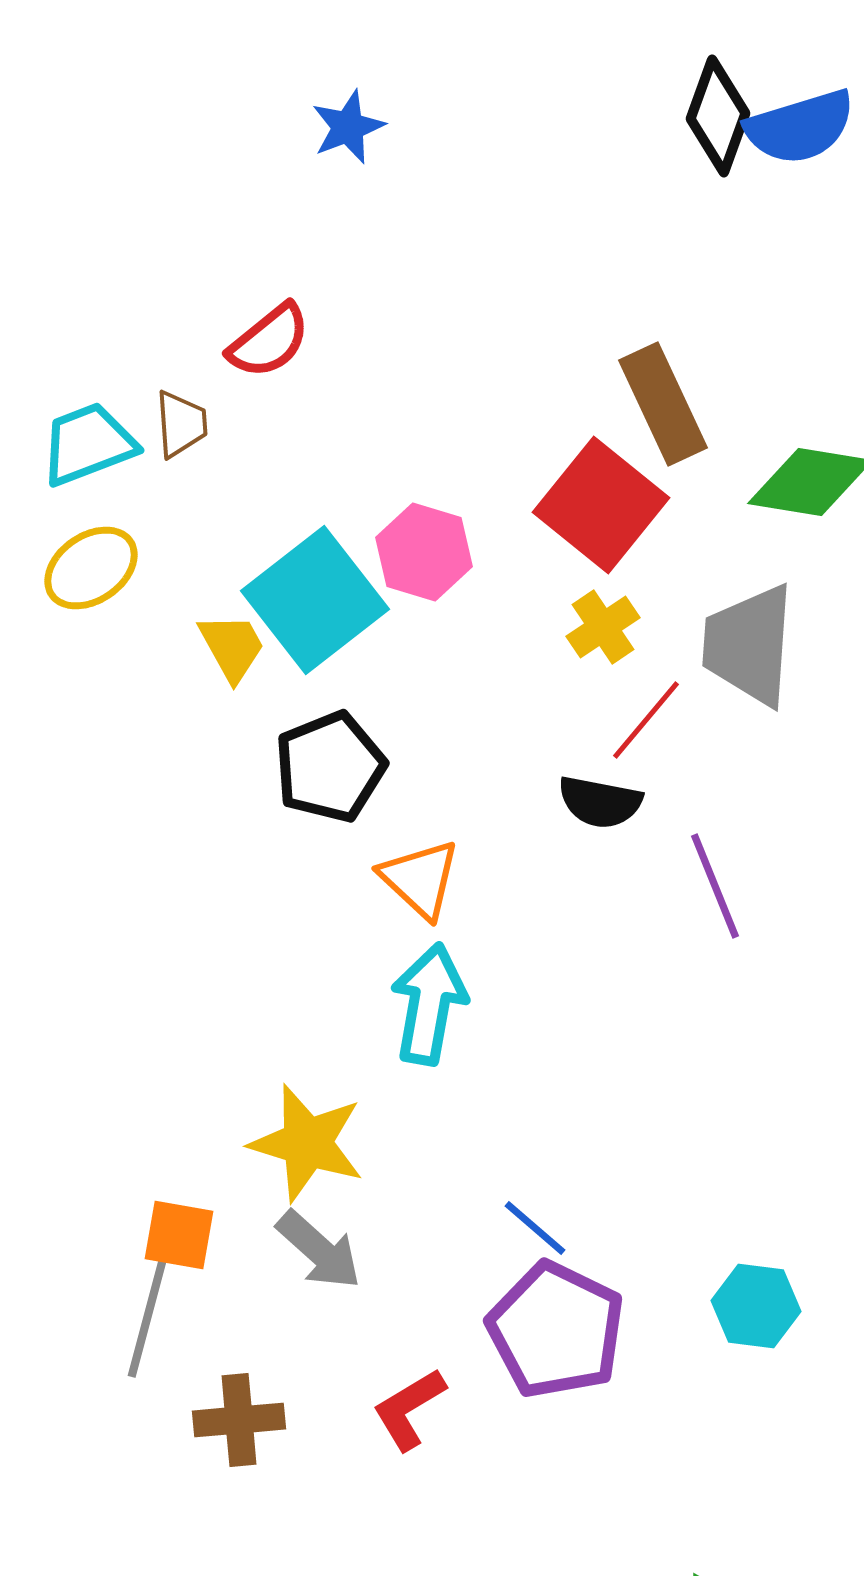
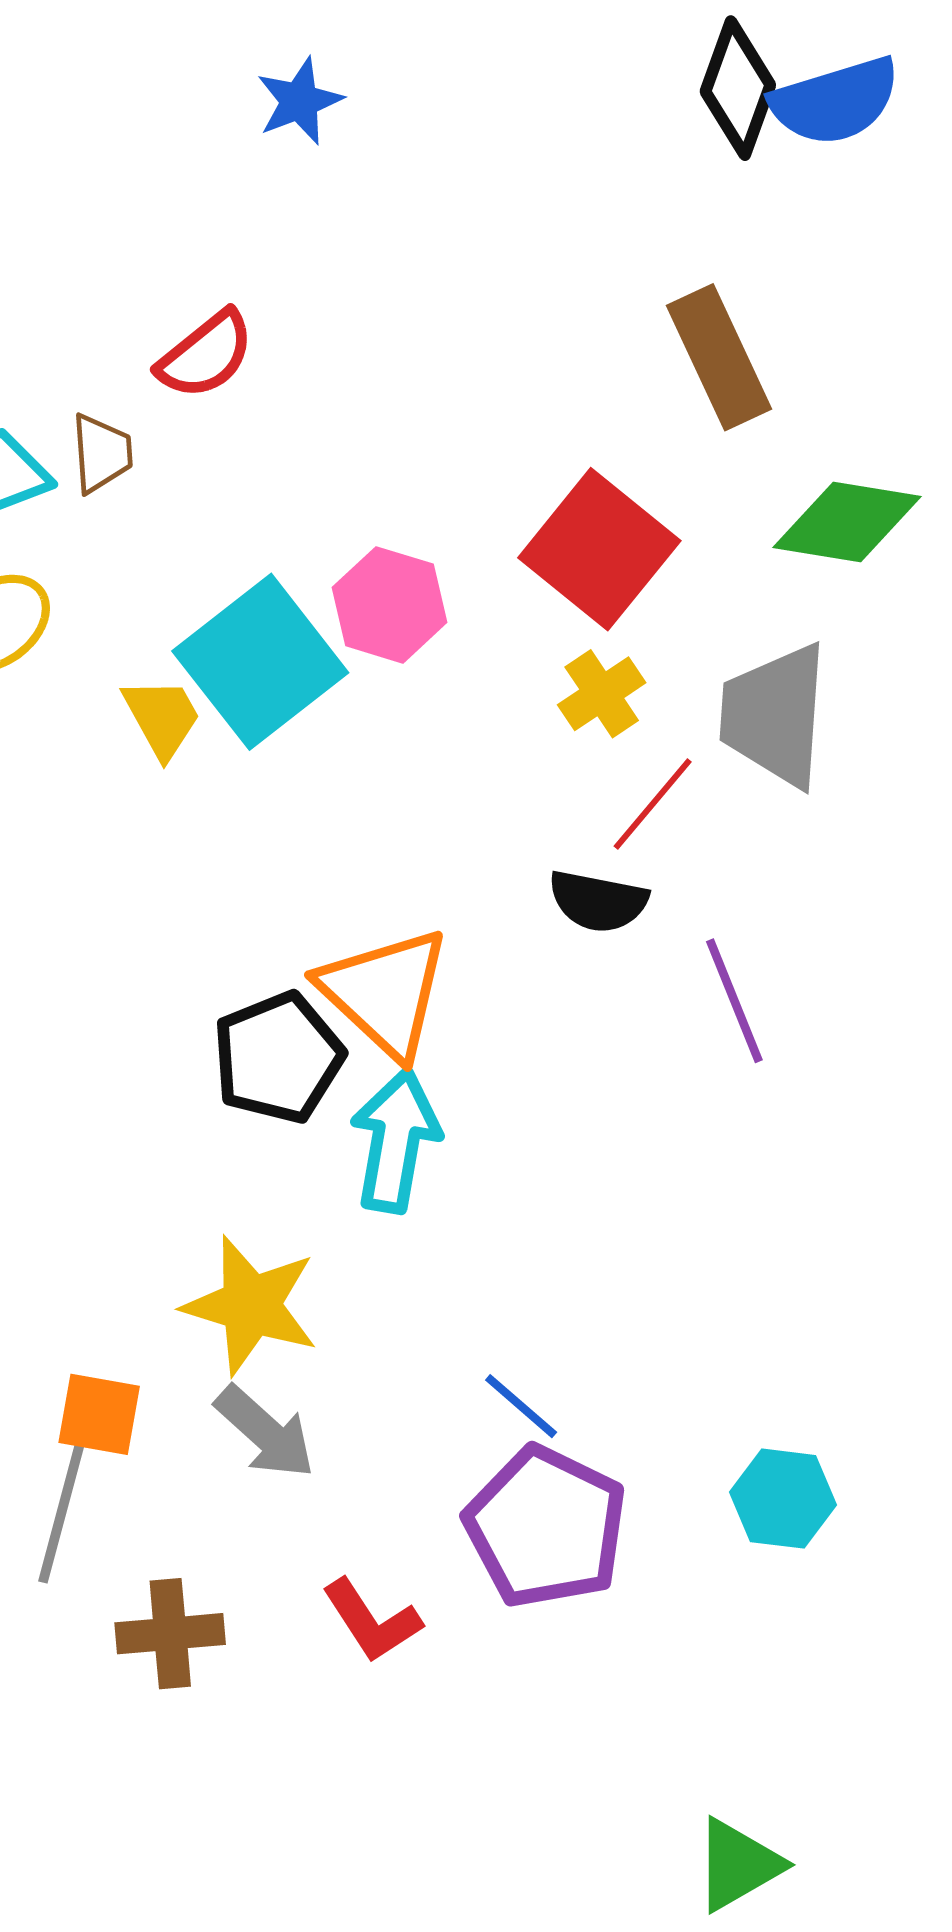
brown rectangle: (663, 404) -> (719, 357), moved
black pentagon: (330, 767) -> (278, 1058), moved
orange triangle: (420, 879) -> (385, 992), size x1.4
red L-shape: (409, 1409) -> (372, 1621), turned -92

